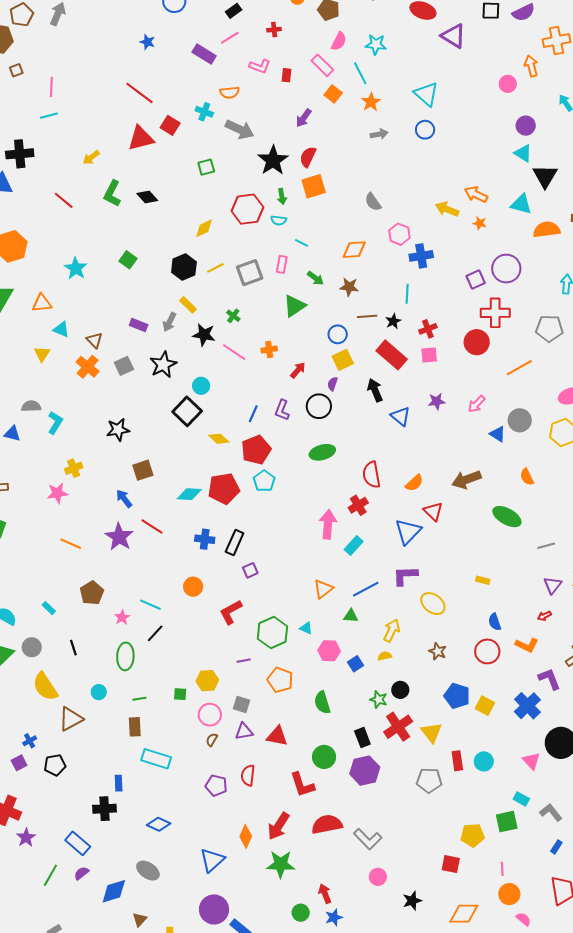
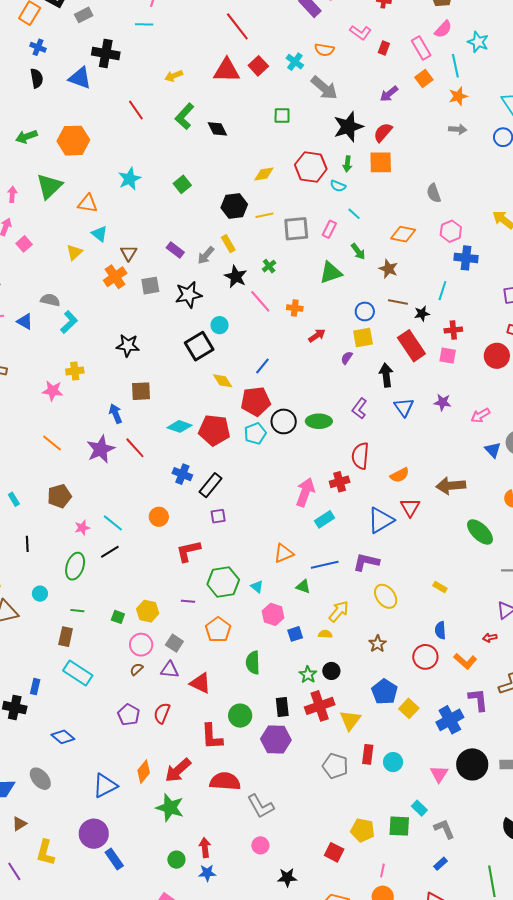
black circle: (319, 406) -> (284, 421), moved
purple L-shape: (282, 410) -> (359, 408), moved

